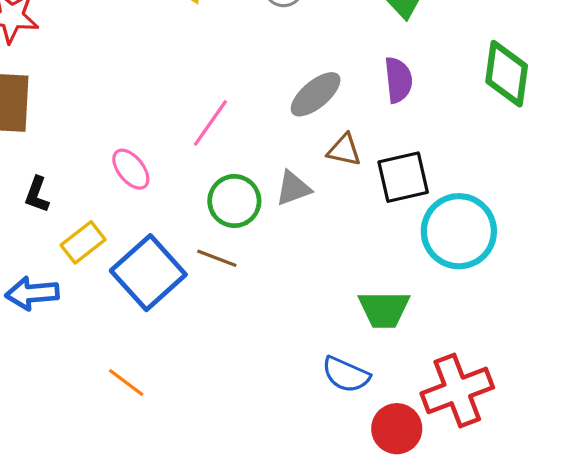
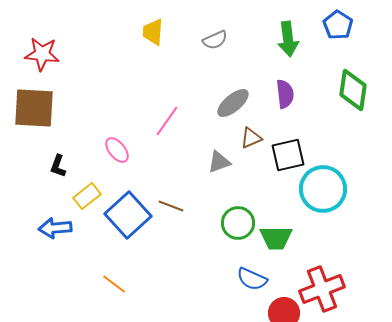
brown triangle: (344, 150) -> (251, 138), turned -35
green circle: (234, 201) -> (238, 223), moved

